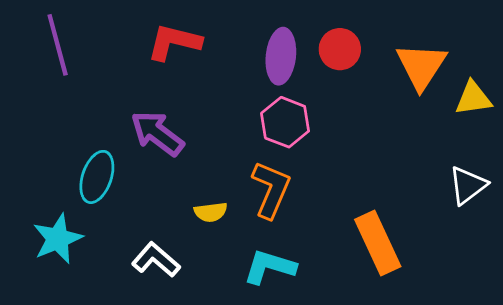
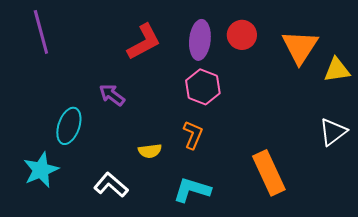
red L-shape: (174, 42) -> (144, 42), moved, turned 138
purple arrow: (157, 133) -> (112, 95), size x0.7
orange L-shape: (271, 190) -> (193, 135), size x0.7

